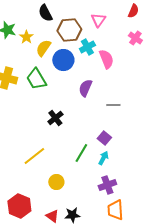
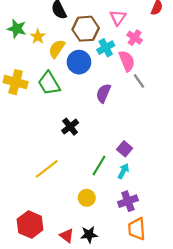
pink cross: (135, 38) -> (135, 38), moved
gray line: (113, 105) -> (139, 81), moved, turned 56
yellow circle: (56, 182) -> (87, 198), moved

